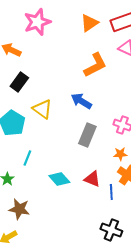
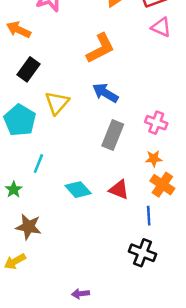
orange L-shape: (95, 65) -> (100, 48), moved
yellow triangle: (42, 109) -> (57, 103), turned 35
blue line: (111, 192) -> (149, 216), moved

